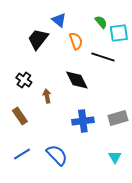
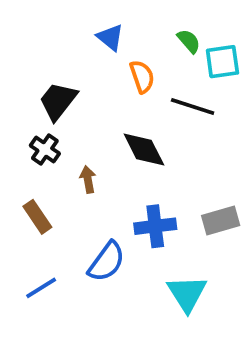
black trapezoid: (38, 39) -> (58, 101), moved
blue semicircle: (57, 155) -> (107, 262), moved, turned 80
cyan triangle: (115, 157) -> (187, 293), moved, size x1.6

